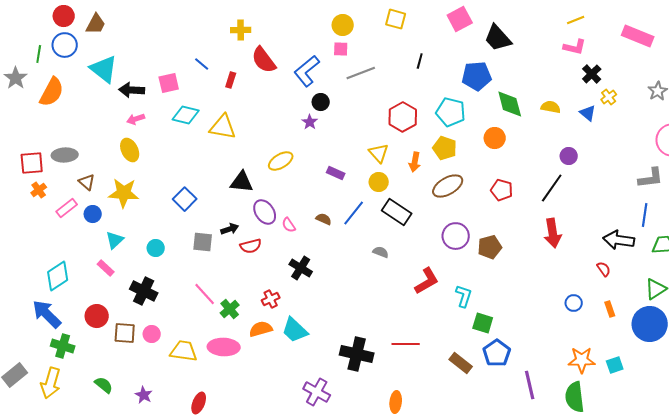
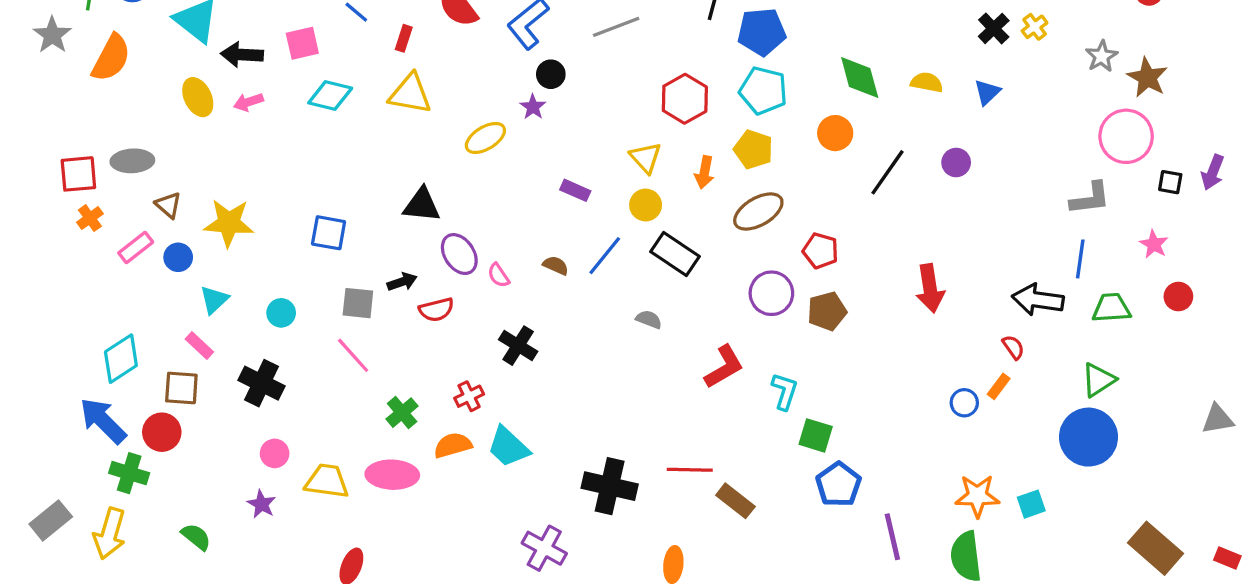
blue pentagon: (477, 76) -> (762, 32), moved
yellow cross: (609, 97) -> (1035, 27), moved
blue triangle: (588, 113) -> (987, 92), turned 36
yellow triangle: (223, 127) -> (410, 94), moved
yellow ellipse: (130, 150) -> (198, 97), moved
yellow ellipse: (281, 161) -> (485, 138), moved
black line: (552, 188) -> (887, 172), moved
red pentagon: (502, 190) -> (820, 251), moved
blue square: (185, 199) -> (329, 233), turned -35
pink line: (205, 294) -> (353, 355), moved
orange rectangle: (610, 309) -> (999, 386), moved, turned 56
red circle: (97, 316) -> (162, 432), moved
brown square: (125, 333) -> (181, 388), moved
brown rectangle: (461, 363) -> (735, 501), moved
purple star: (144, 395) -> (262, 504), moved

